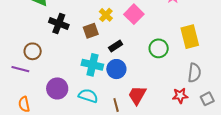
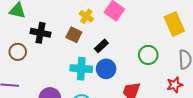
brown square: (91, 31) -> (74, 35), turned -35
green circle: (159, 48) -> (148, 55), moved
brown circle: (33, 51) -> (18, 52), moved

